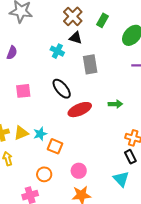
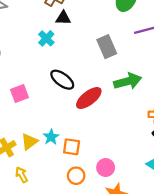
cyan cross: (57, 51) -> (46, 38), turned 32
gray rectangle: (90, 64) -> (107, 47), moved
green arrow: (115, 104) -> (128, 81), size x1.6
orange circle: (44, 174) -> (76, 176), moved

